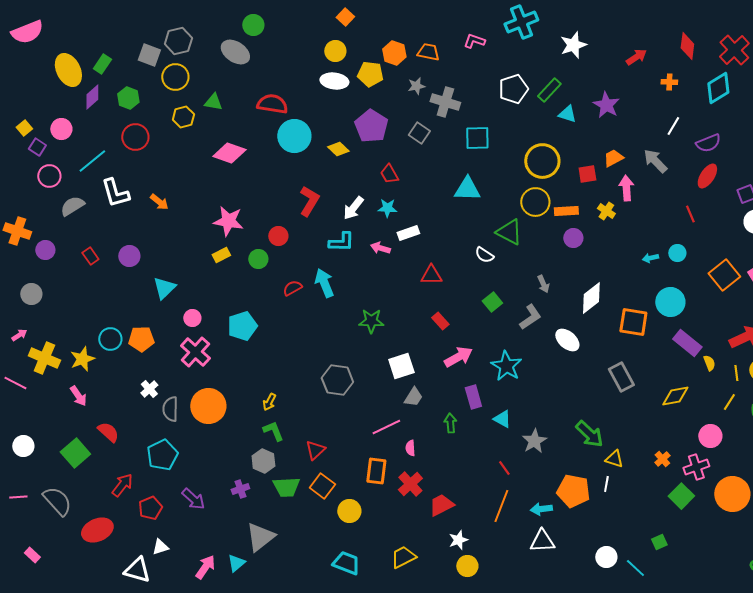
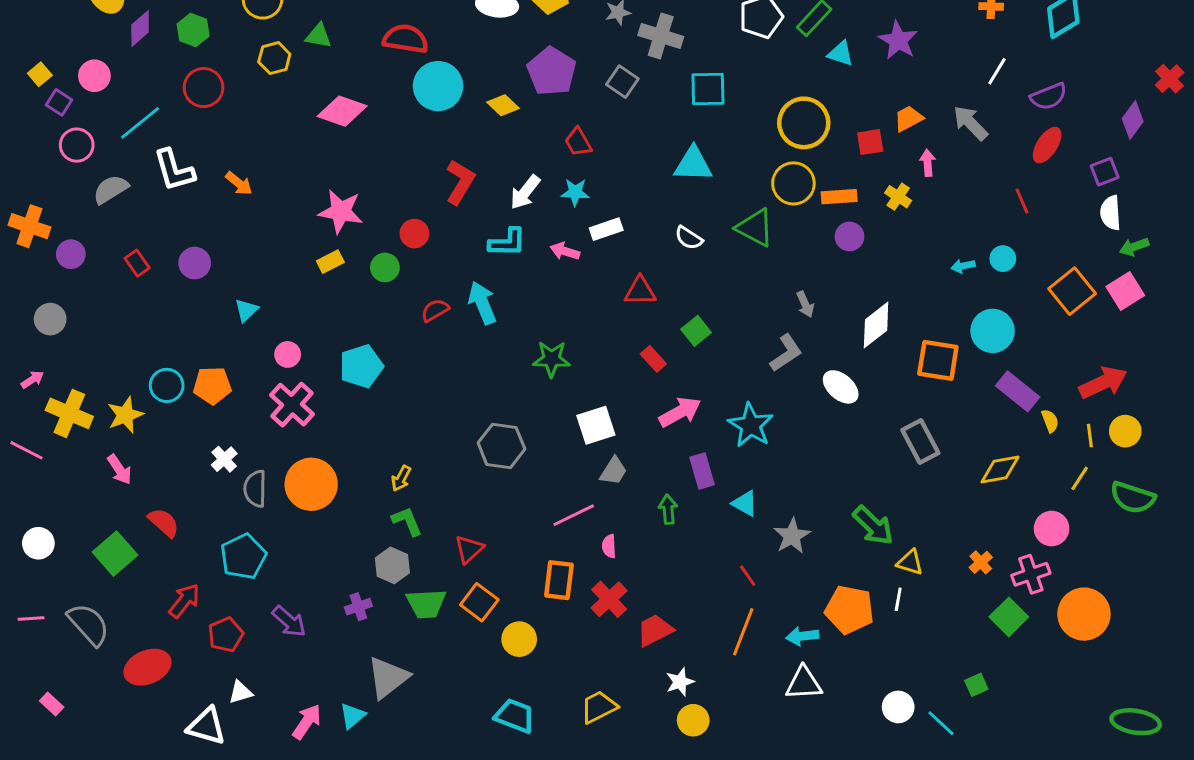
pink arrow: (626, 188) -> (928, 163), size x0.7
white semicircle: (484, 255) -> (689, 238), moved
cyan triangle: (164, 288) -> (246, 310), size x0.7
green square: (492, 302) -> (696, 331), moved

